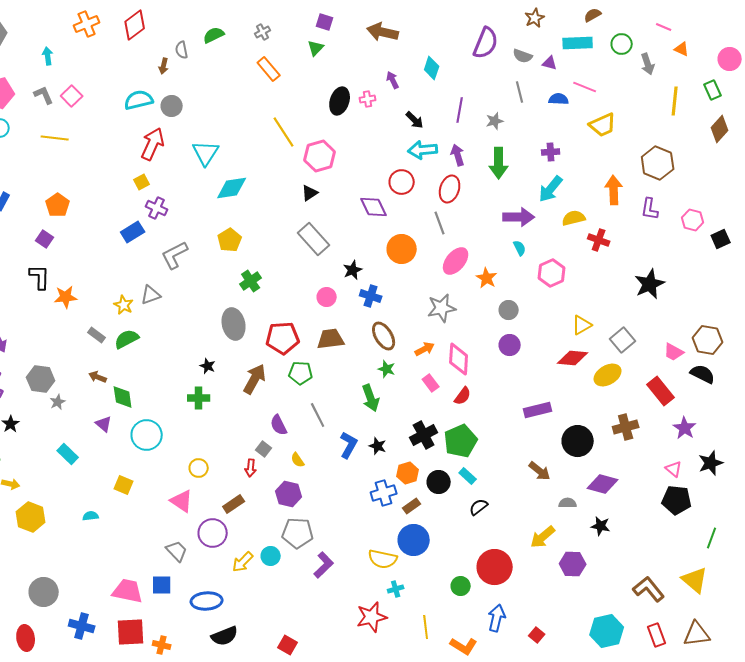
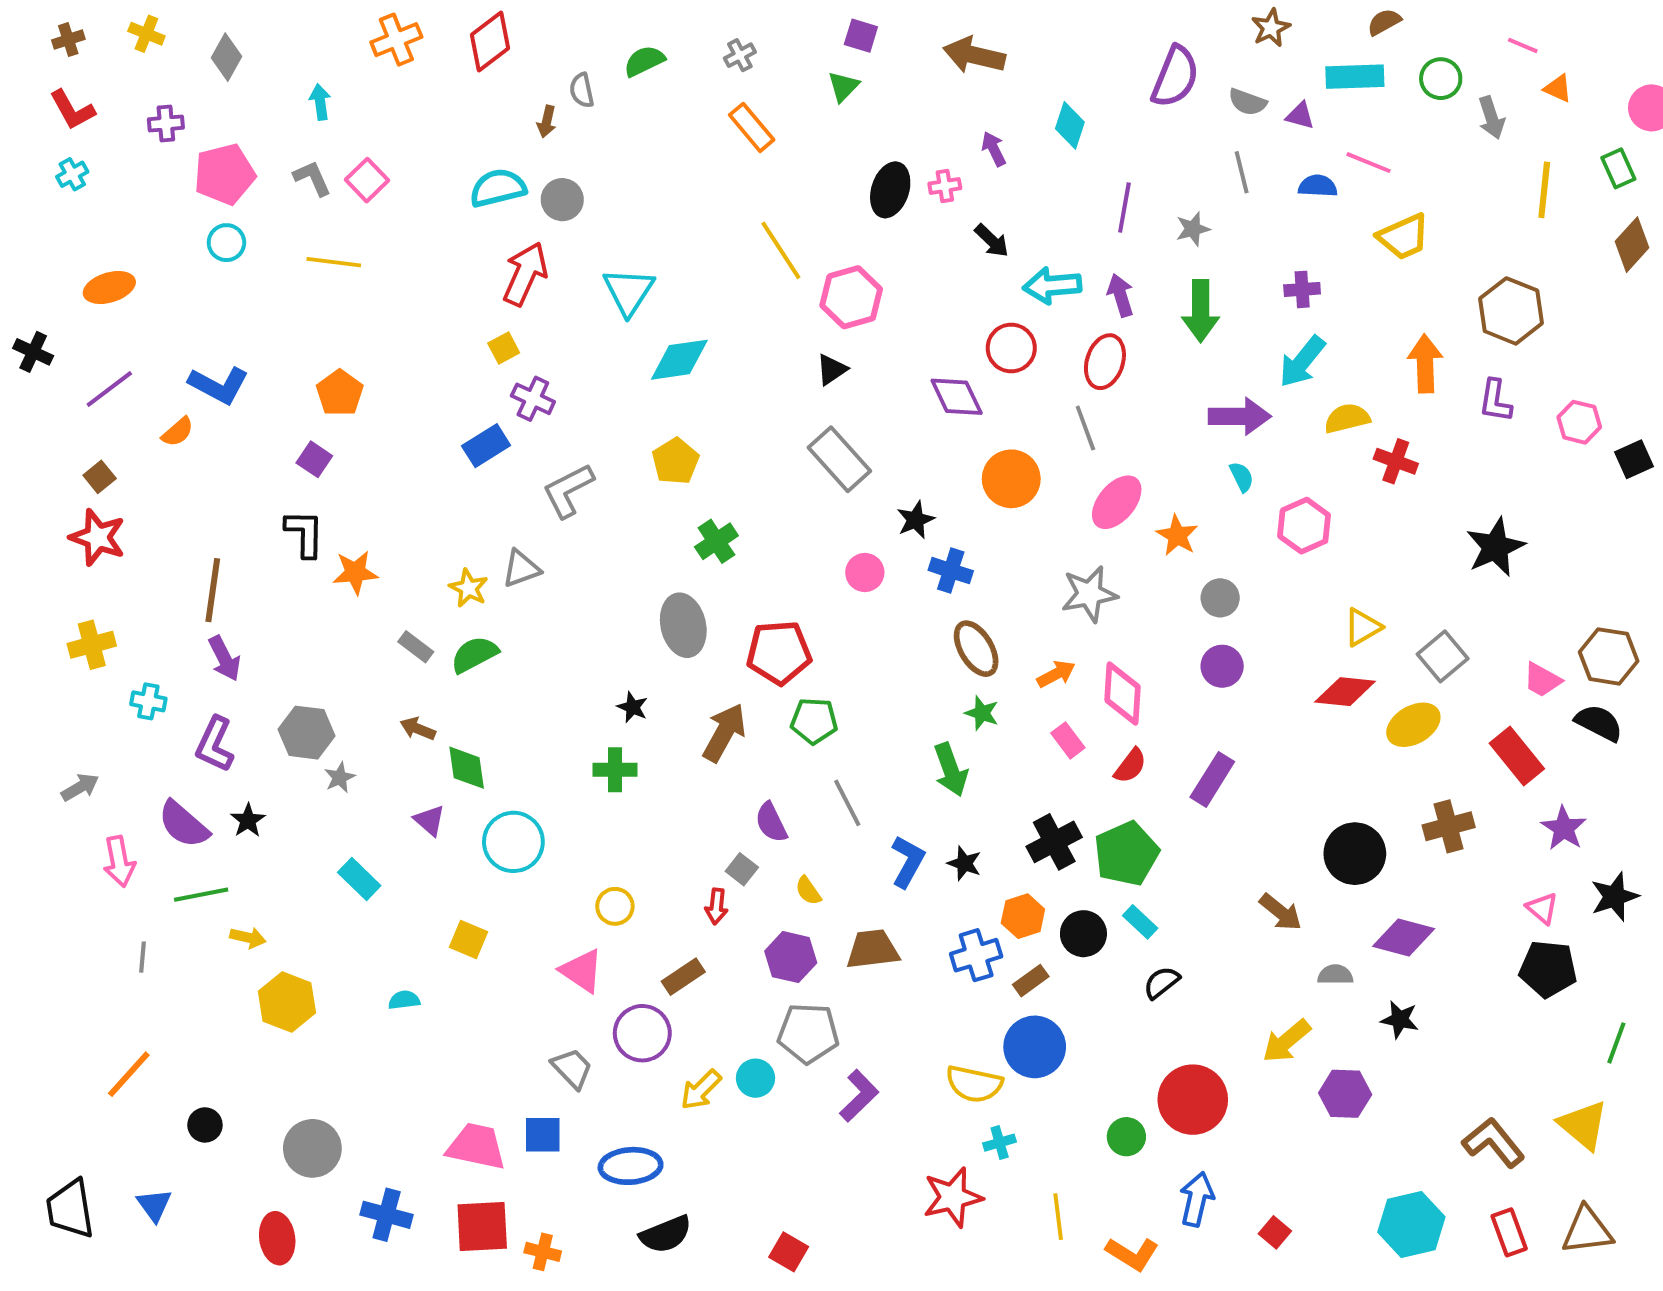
black arrow: (415, 120) -> (992, 241), moved
brown trapezoid: (331, 339) -> (873, 949), moved
purple rectangle: (538, 410) -> (1212, 779), moved, turned -44

